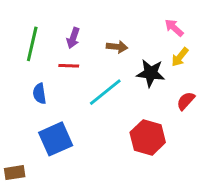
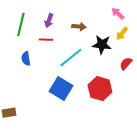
blue square: (56, 139) -> (61, 89), moved, turned -35

